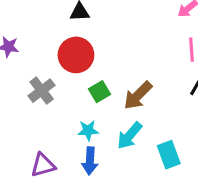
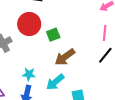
green square: (100, 92) -> (53, 35), moved

